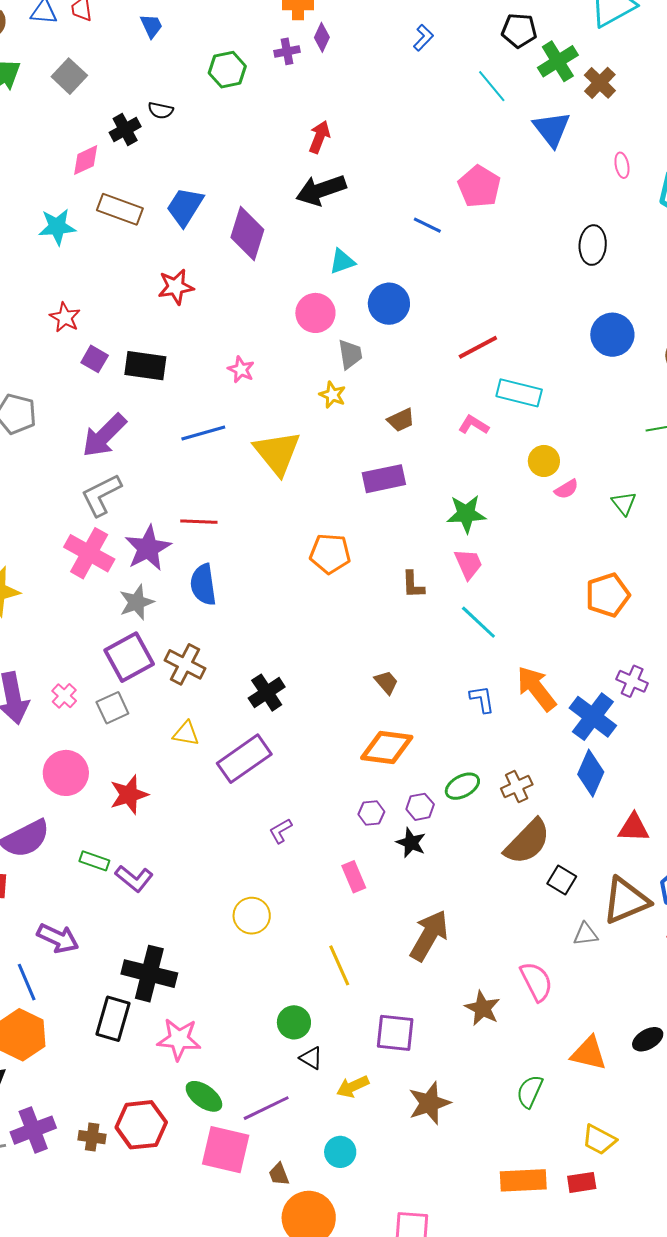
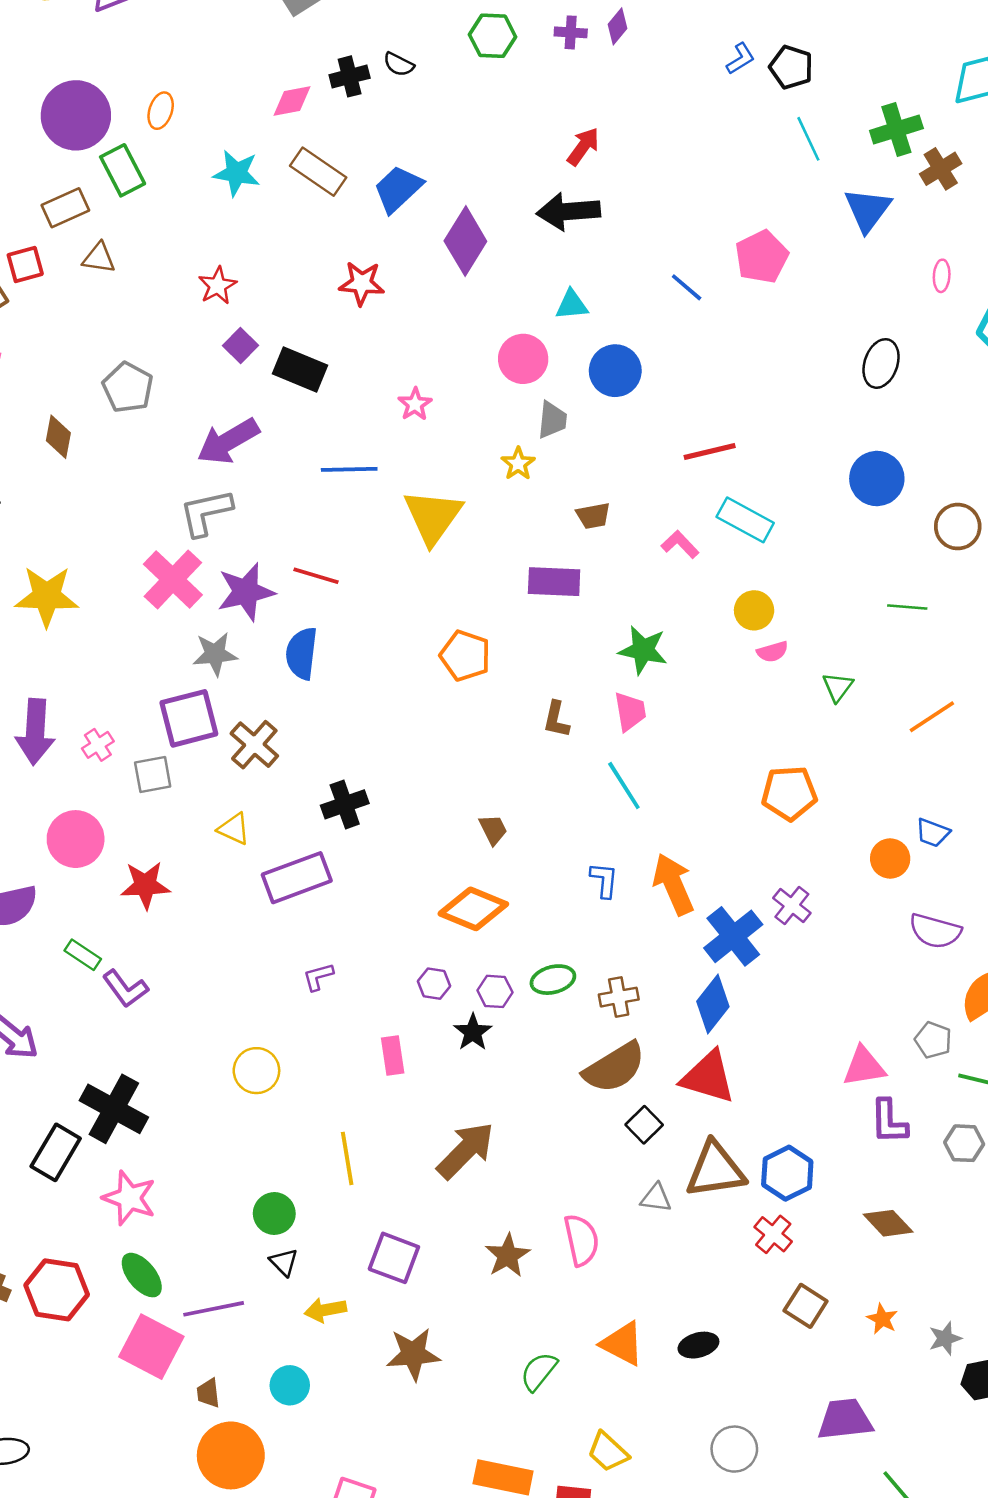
black pentagon: (519, 31) -> (791, 67), moved
red triangle: (634, 828) -> (708, 1077), moved, size x1.4

